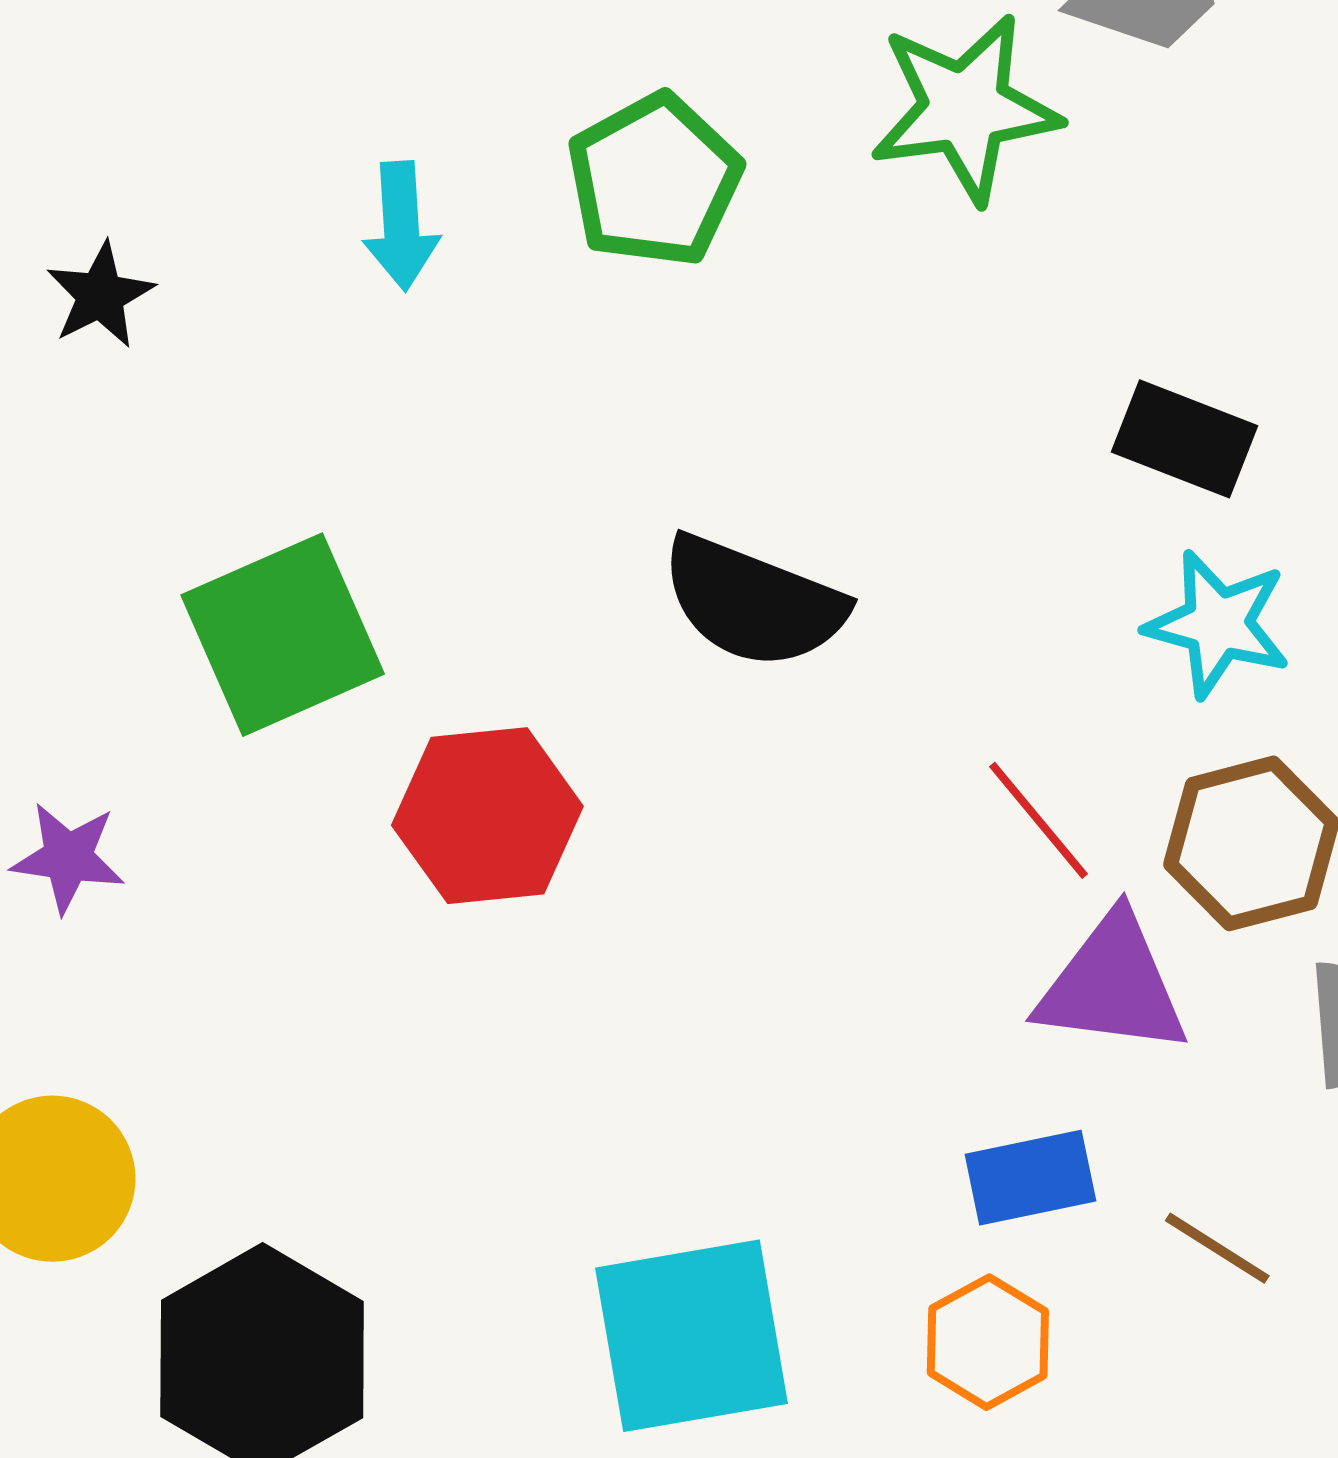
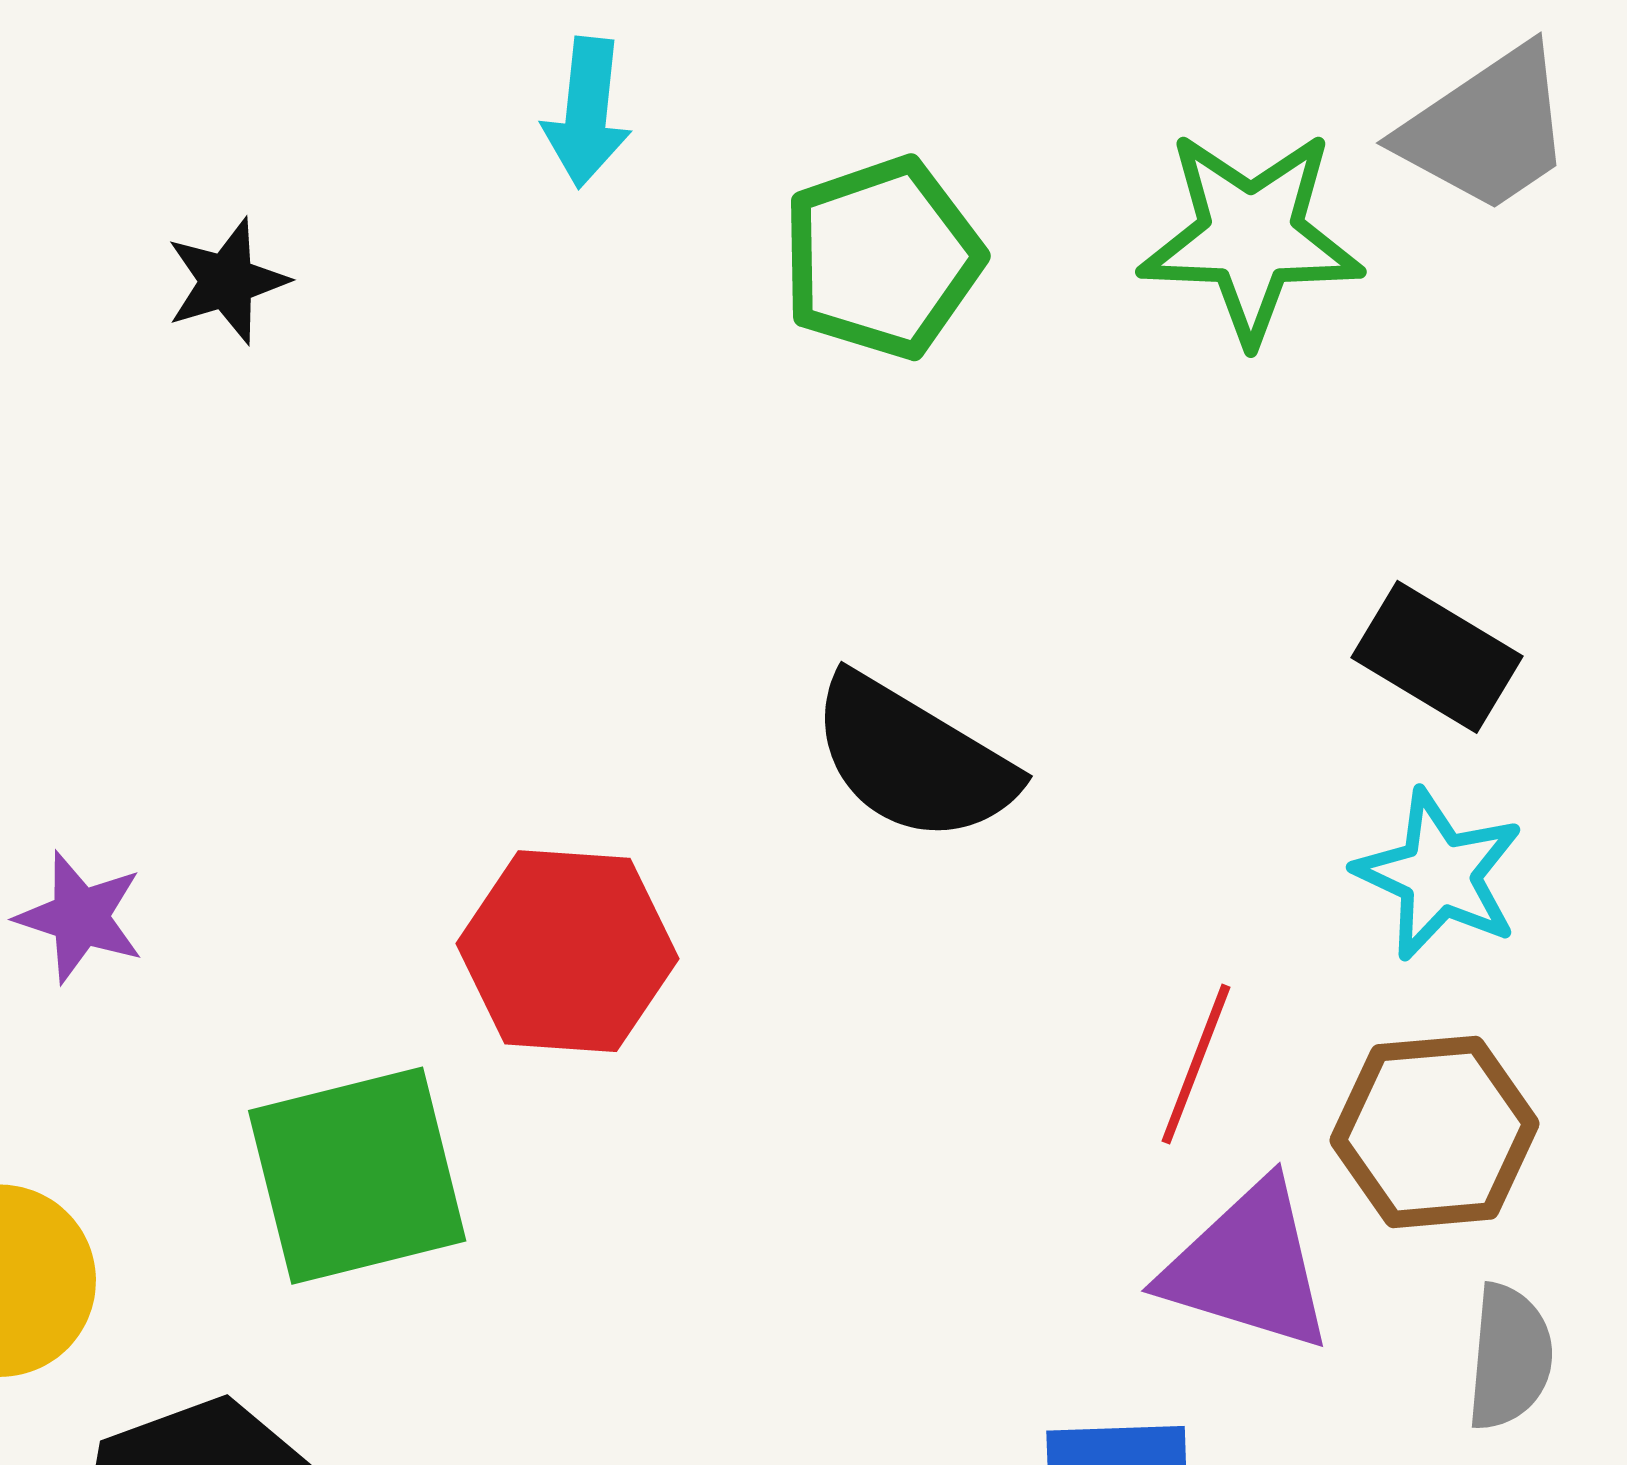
cyan arrow: (401, 226) -> (587, 112), moved
green square: (283, 635) -> (357, 1176), moved
red line: (1038, 820) -> (1196, 1064), turned 51

